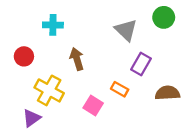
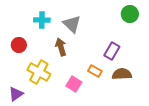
gray triangle: (126, 30) -> (72, 24), moved
brown semicircle: (167, 93) -> (122, 74), moved
purple triangle: (31, 118) -> (16, 94), moved

